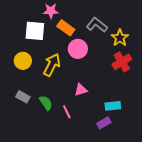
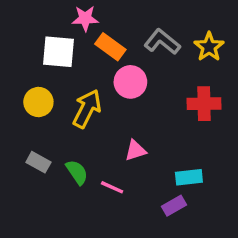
yellow star: (120, 38) -> (209, 47), moved
red cross: (122, 62) -> (204, 104), turned 30
pink line: (67, 112) -> (112, 187), turned -40

